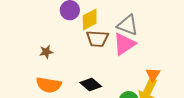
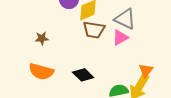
pink triangle: (124, 44) -> (120, 38), size x0.7

